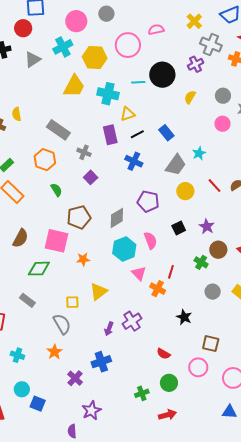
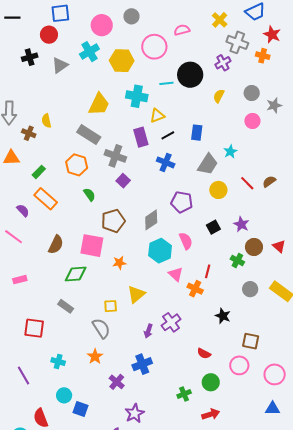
yellow trapezoid: (74, 86) -> (99, 104), moved
blue rectangle: (166, 133) -> (197, 133), turned 49
gray cross: (84, 152) -> (115, 156), size x1.5

